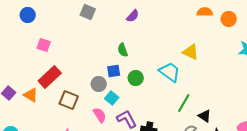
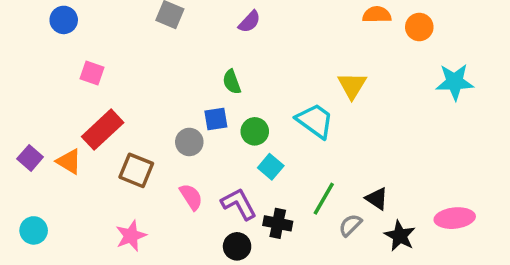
yellow triangle: (191, 52) -> (352, 85), turned 36
cyan square: (112, 98) -> (271, 167), moved
green line: (184, 103) -> (324, 199), moved

